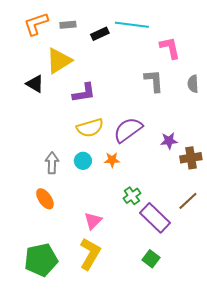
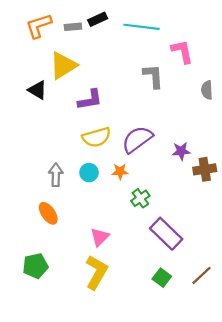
black rectangle: (100, 34) -> (98, 19), moved
gray L-shape: (154, 81) -> (153, 76), moved
green cross: (132, 196) -> (140, 198), moved
brown line: (188, 201) -> (202, 275), moved
green pentagon: (41, 260) -> (35, 266), moved, size x0.7

